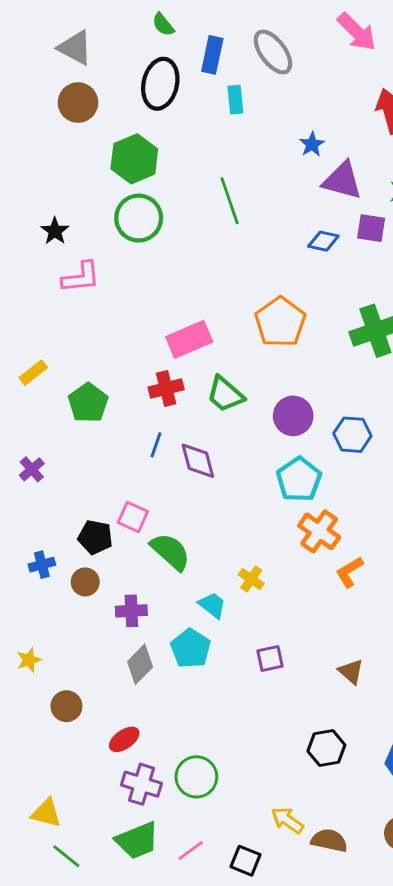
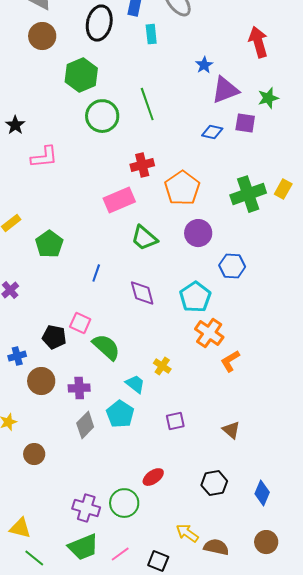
purple triangle: (342, 181) -> (225, 90), turned -36
green circle: (139, 218) -> (102, 116), moved
black star: (55, 231) -> (15, 125), moved
red cross: (166, 388) -> (142, 165), moved
purple circle: (293, 416) -> (198, 233), moved
purple diamond: (198, 461) -> (142, 293), moved
brown circle: (85, 582) -> (41, 381), moved, size x1.4
red ellipse: (124, 739) -> (153, 477), moved

